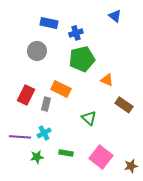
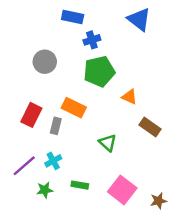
blue triangle: (115, 16) -> (139, 19), size x1.5
blue rectangle: (49, 23) -> (73, 17), moved
purple line: (20, 137) -> (24, 166), turned -45

